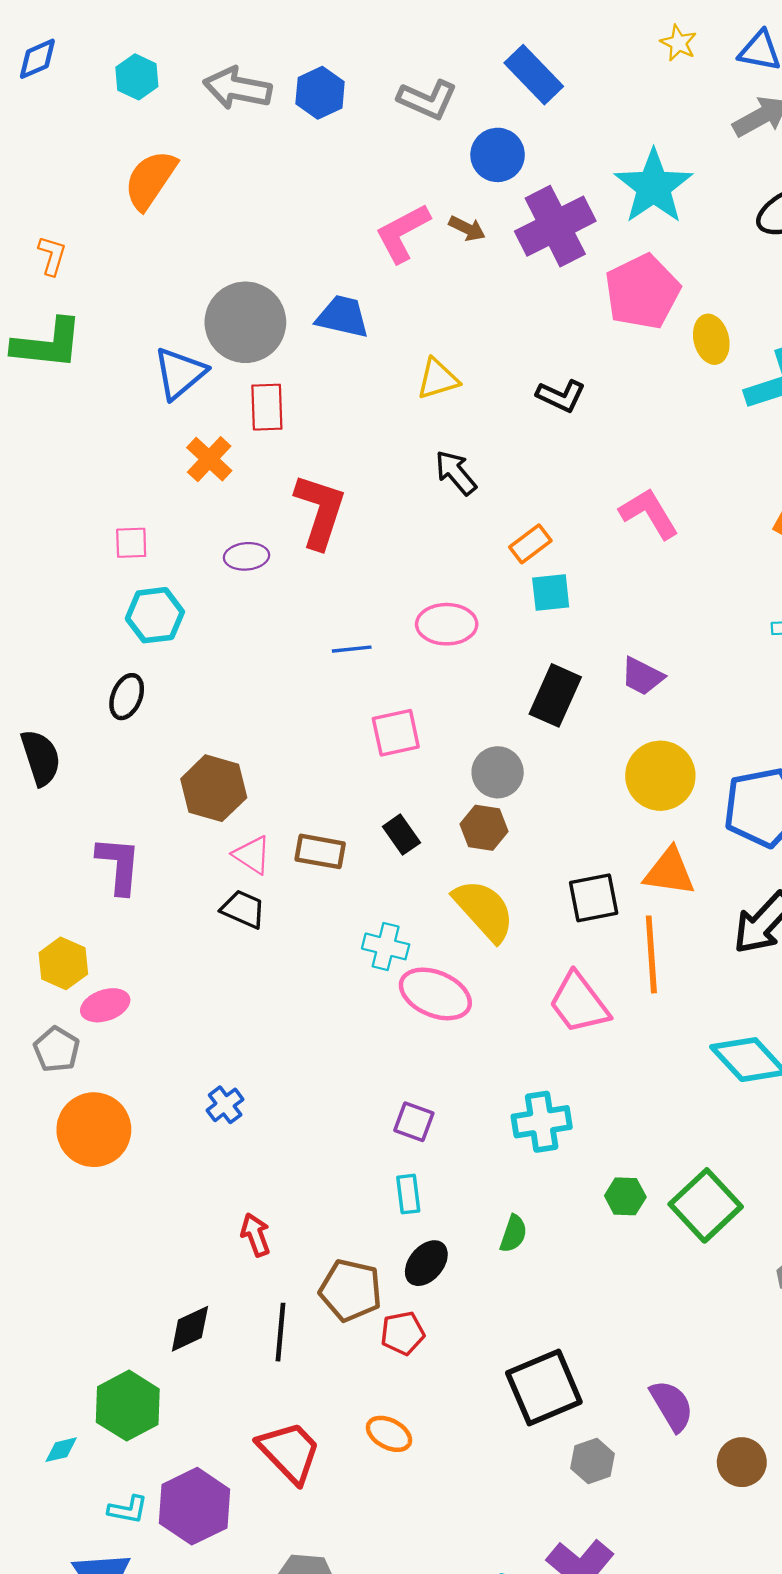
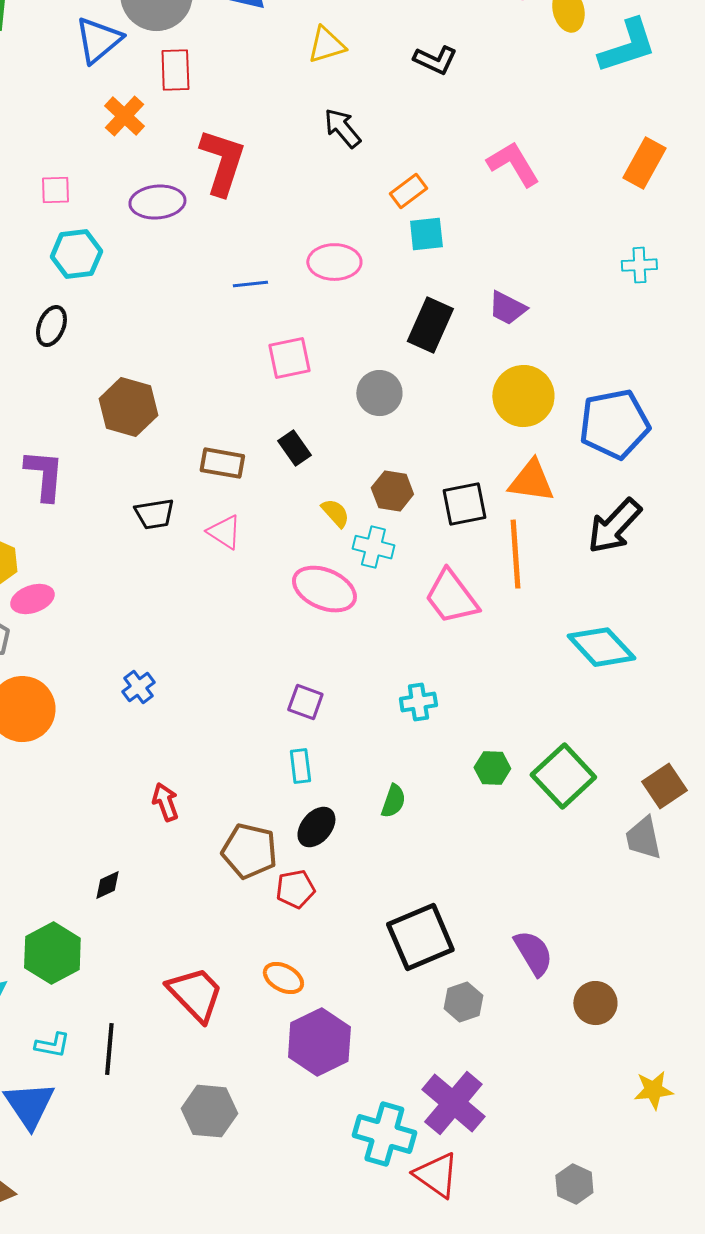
purple ellipse: (247, 556) -> (157, 202), size x1.4
brown hexagon: (484, 828) -> (392, 491), moved
pink triangle: (252, 855) -> (224, 532), moved
black trapezoid: (243, 909) -> (154, 514), turned 147
yellow semicircle: (484, 910) -> (335, 513), moved, size x0.5
cyan cross: (386, 946) -> (373, 547), moved
cyan cross: (542, 1122) -> (418, 702), size x0.7
black diamond: (190, 1329) -> (107, 885), size x0.7
black line: (280, 1332) -> (109, 1049), moved
purple hexagon: (195, 1506) -> (319, 1042), moved

